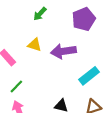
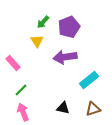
purple pentagon: (84, 19) -> (69, 27), moved
yellow triangle: (35, 45) -> (37, 41), moved, turned 40

